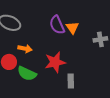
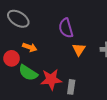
orange triangle: (72, 28) -> (79, 49), moved
red star: (55, 62) -> (51, 79), moved

